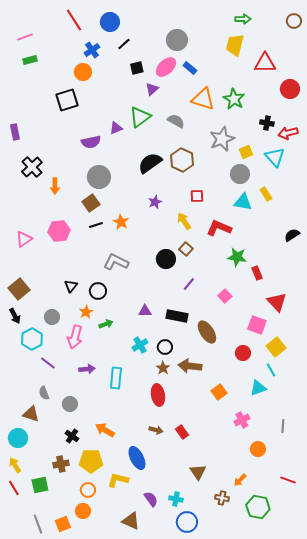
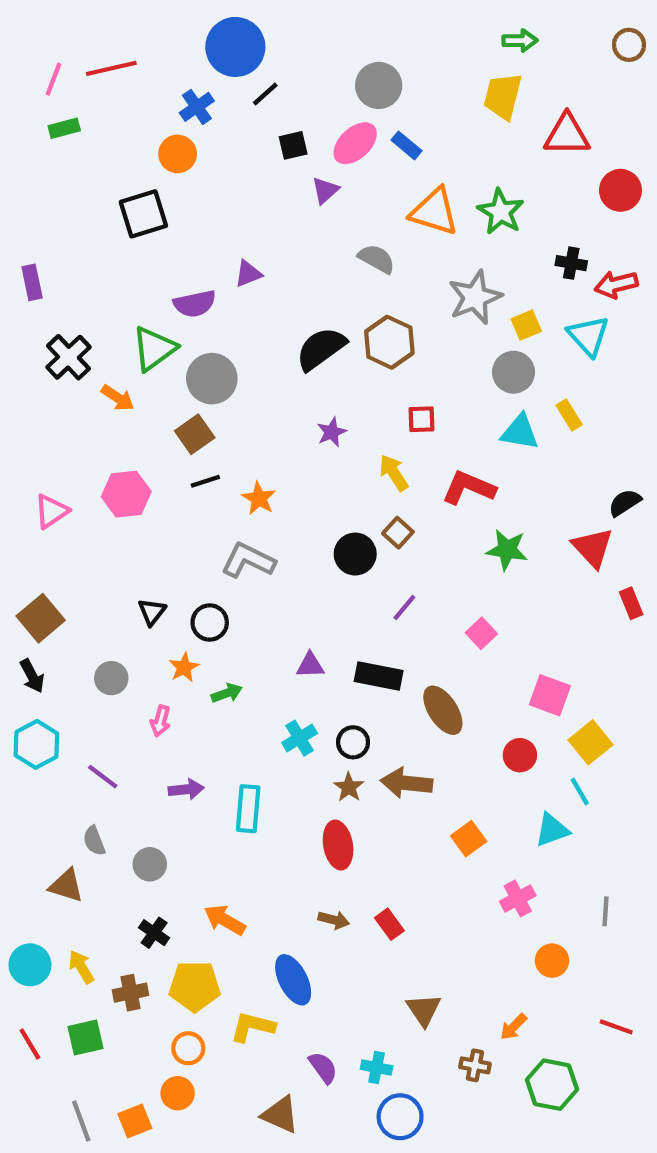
red line: (74, 20) -> (111, 68), moved, turned -70
blue circle: (110, 22) -> (235, 47), size x1.4
pink line: (25, 37) -> (53, 79), turned -49
green triangle: (140, 117) -> (154, 349), moved
orange arrow: (55, 186) -> (118, 398), turned -56
orange star: (121, 222) -> (259, 498), moved
red rectangle: (257, 273) -> (631, 603), moved
red triangle: (277, 302) -> (593, 548), moved
pink arrow: (75, 337) -> (160, 721), size x0.6
cyan hexagon: (32, 339) -> (36, 744), moved
cyan circle: (18, 438) -> (30, 965), moved
yellow arrow: (15, 465) -> (81, 967), moved

